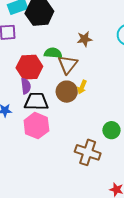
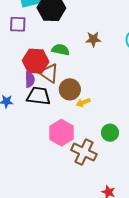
brown triangle: (68, 64) -> (49, 73), moved, turned -40
yellow arrow: (82, 87) -> (83, 102), moved, turned 40
pink hexagon: (36, 126) -> (61, 133), moved

